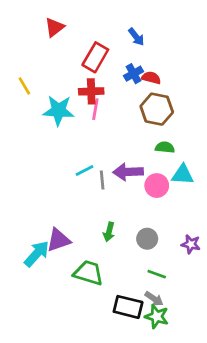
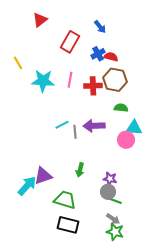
red cross: (91, 91) -> (93, 86), moved
pink circle: (157, 186) -> (126, 140), moved
gray circle: (147, 239) -> (108, 192), moved
purple star: (191, 244) -> (110, 179), moved
black rectangle: (128, 307) -> (68, 225), moved

